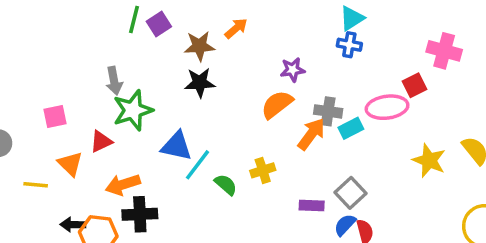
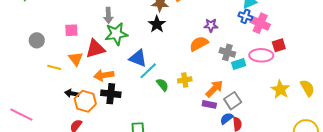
pink cross: (444, 51) -> (260, 23), moved
black star: (200, 83) -> (157, 24), turned 30
orange arrow: (311, 134) -> (214, 89), moved
red triangle: (101, 141) -> (95, 49), size x1.5

